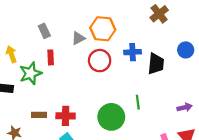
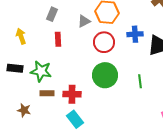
gray rectangle: (44, 31) -> (52, 14), turned 48
green star: (30, 73) -> (41, 71), moved, turned 30
green circle: (111, 117) -> (105, 75), moved

